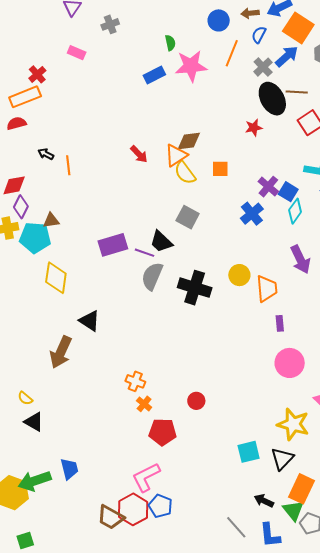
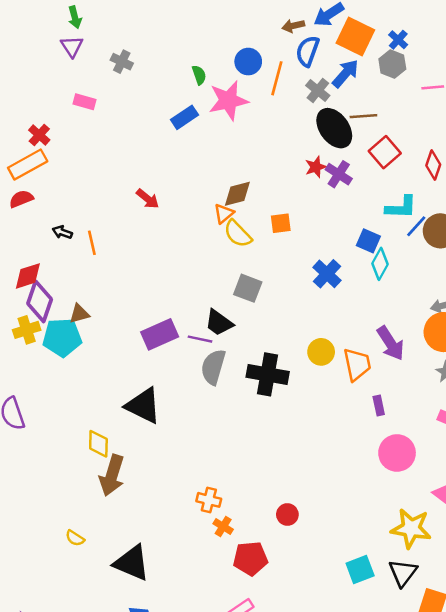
blue circle: (219, 20) -> (248, 62), moved
gray cross: (110, 24) -> (122, 62), turned -36
blue semicircle: (259, 35) -> (308, 51), size x1.4
red arrow: (139, 154) -> (148, 199), moved
orange triangle: (176, 155) -> (224, 213), size x0.7
purple cross: (268, 187) -> (339, 174), moved
purple diamond: (21, 207) -> (40, 301), size x1.4
purple arrow: (300, 259) -> (391, 343), moved
yellow diamond: (56, 278) -> (98, 444), moved, size x0.7
black triangle: (90, 321) -> (143, 406), moved, size x1.4
black triangle: (34, 422) -> (132, 563), moved, size x1.5

